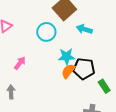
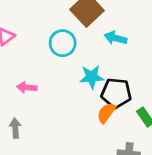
pink arrow: (20, 63) -> (27, 87), turned -120
orange semicircle: (68, 71) -> (106, 113), moved

